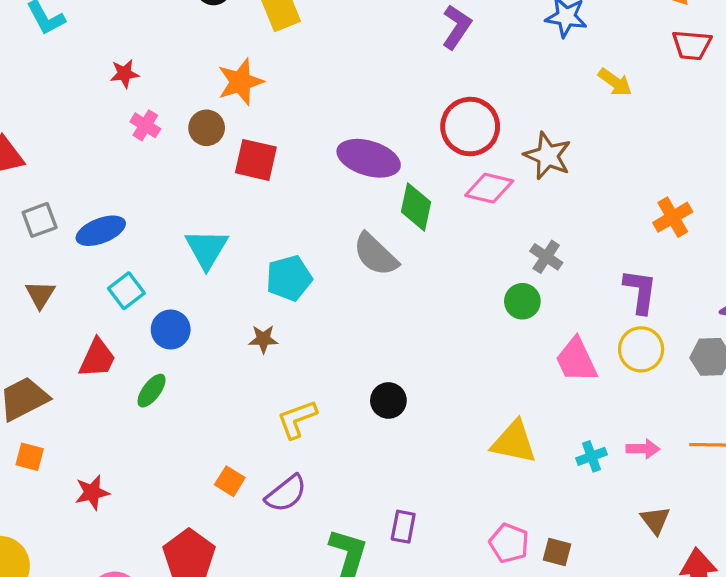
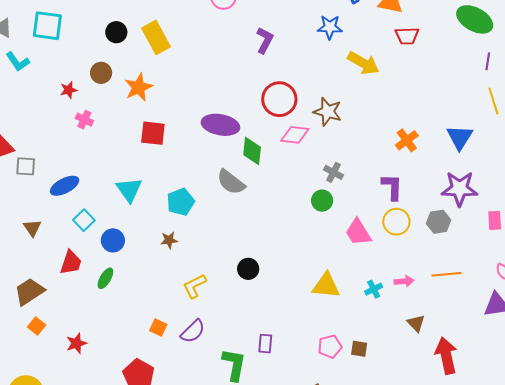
yellow arrow: (615, 82) -> (363, 63), size x1.5
brown circle: (207, 128) -> (101, 73), moved
gray square: (40, 220) -> (26, 166), moved, turned 30
orange square: (30, 457) -> (37, 326), turned 30
pink pentagon: (509, 543) -> (330, 346), turned -30

